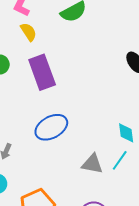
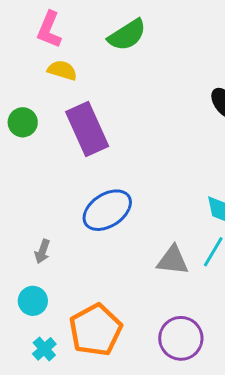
yellow semicircle: (29, 32) -> (62, 70), turned -36

